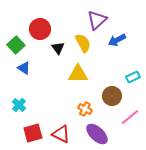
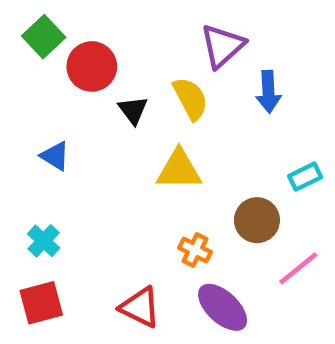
blue arrow: (117, 40) -> (268, 92), turned -66
green square: (16, 45) -> (44, 37), moved
red square: (33, 133) -> (41, 303), moved

